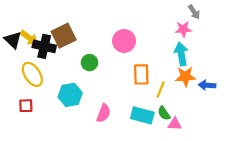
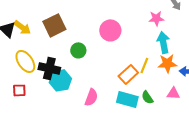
pink star: (183, 29) -> (156, 18), moved
black cross: (44, 46) -> (49, 68), moved
orange rectangle: (141, 74) -> (128, 74), moved, turned 48
yellow line: (161, 90) -> (144, 65), moved
pink triangle: (175, 124) -> (173, 93), moved

